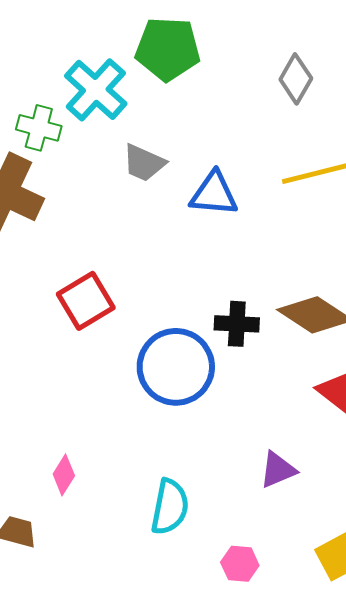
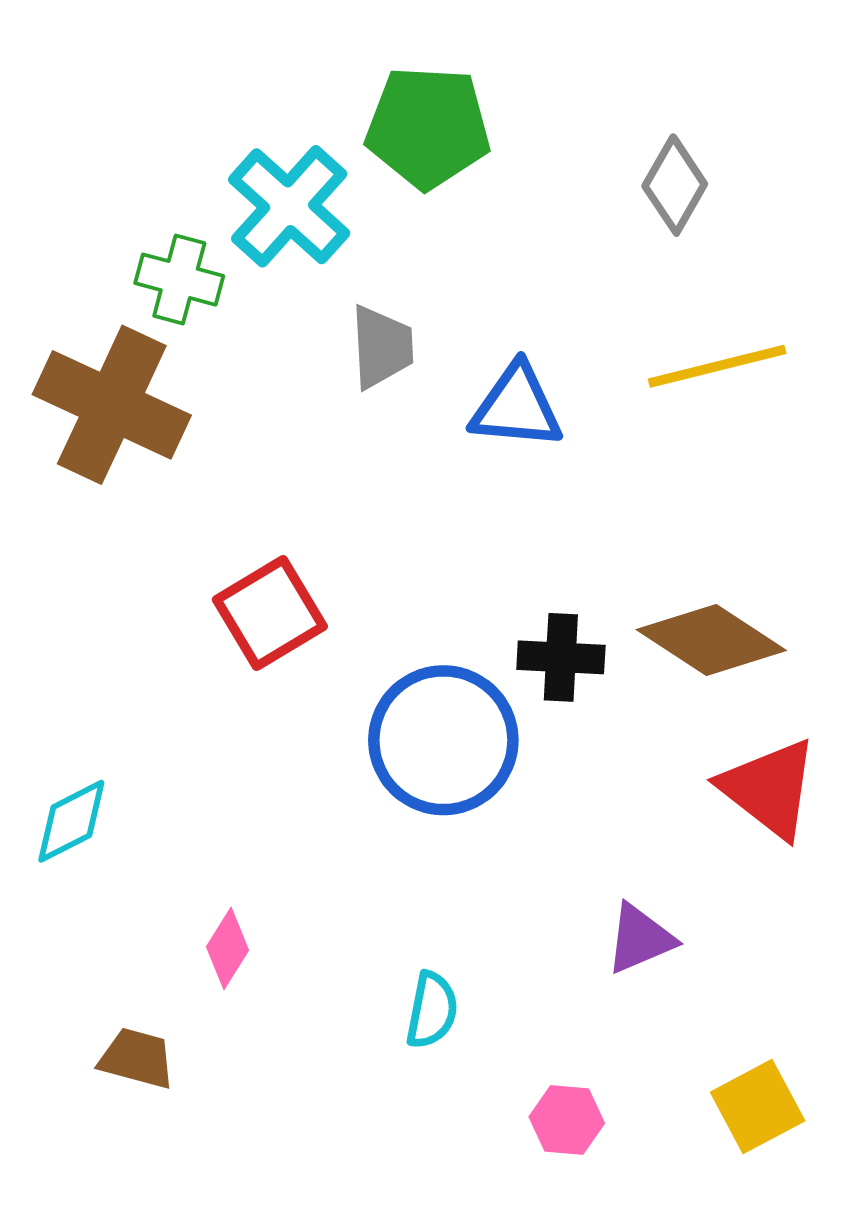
gray trapezoid: (144, 163) -> (382, 347), turned -117
cyan semicircle: (170, 507) -> (432, 1010), size x0.7

